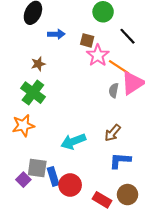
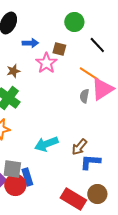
pink star: (98, 55) -> (46, 63), moved
brown arrow: (113, 133) -> (79, 147), moved
red circle: (70, 185) -> (15, 185), moved
red rectangle: (102, 200) -> (73, 199), size x1.4

